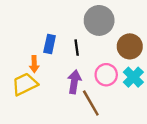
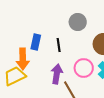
gray circle: (99, 20) -> (78, 22), size x0.7
orange arrow: (34, 64) -> (23, 59), size x1.5

